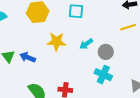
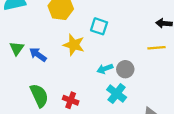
cyan square: (76, 11) -> (99, 26), moved
cyan arrow: (86, 44) -> (105, 69), moved

